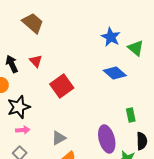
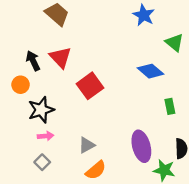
blue star: (111, 37) -> (144, 15), moved
red triangle: (36, 61) -> (60, 57), size x1.5
green rectangle: (131, 115) -> (170, 106), moved

